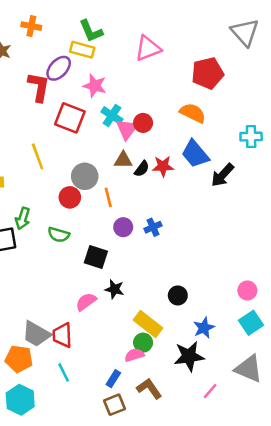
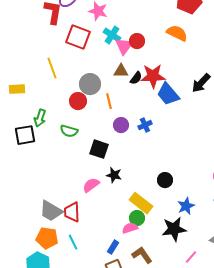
blue trapezoid: (195, 154) -> (168, 94), moved
red star: (163, 166) -> (153, 76), size x1.4
orange pentagon: (19, 359) -> (47, 238), moved

